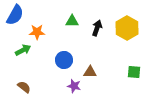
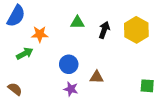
green square: (134, 72) -> (147, 86), moved
purple star: (74, 86) -> (71, 89), moved
brown semicircle: (24, 87) -> (15, 89), moved

